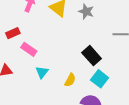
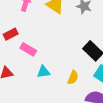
cyan triangle: (42, 72) -> (43, 72), turned 48

